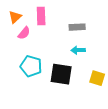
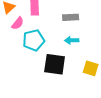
cyan pentagon: (31, 66) -> (34, 40), moved, turned -30

